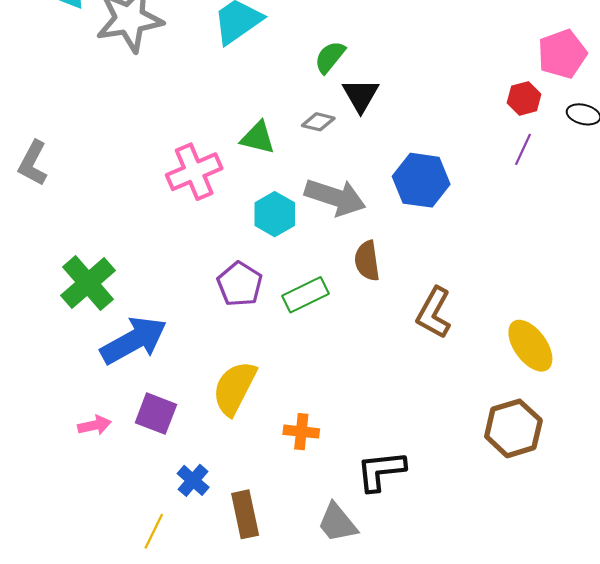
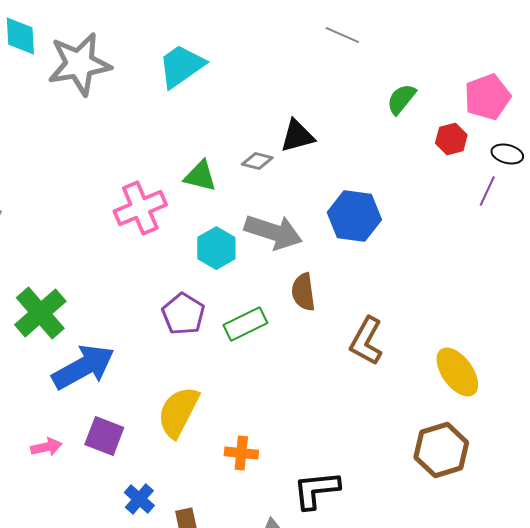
green semicircle: (330, 57) -> (401, 99), moved
black triangle: (361, 95) -> (297, 136), turned 45
purple line: (523, 149) -> (487, 191), moved

